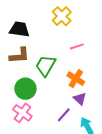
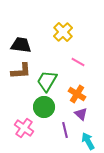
pink line: (77, 46) -> (78, 62), turned 48
green circle: (25, 89) -> (44, 107), moved
purple line: (64, 115) -> (65, 130), turned -56

